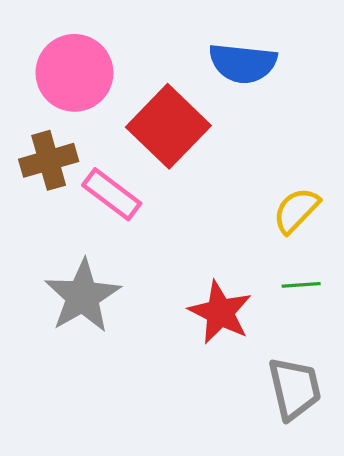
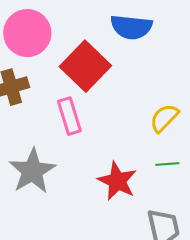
pink rectangle: (112, 194) -> (69, 116), moved, turned 36

